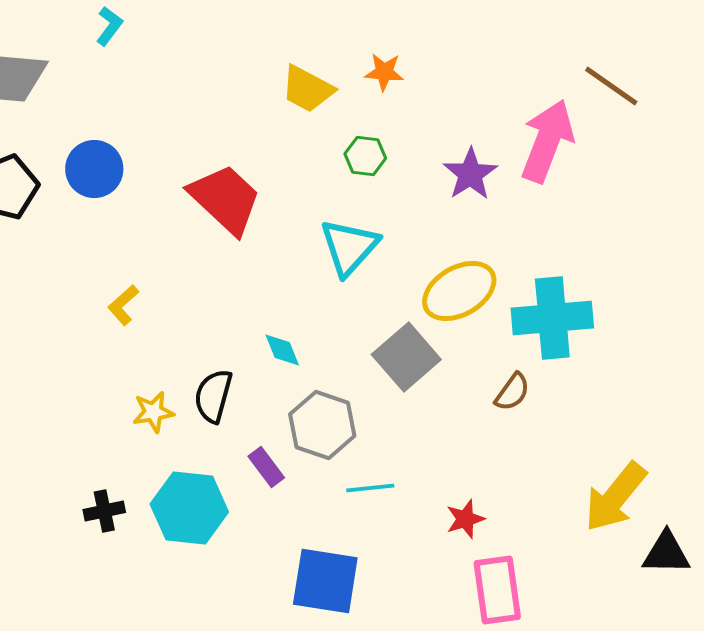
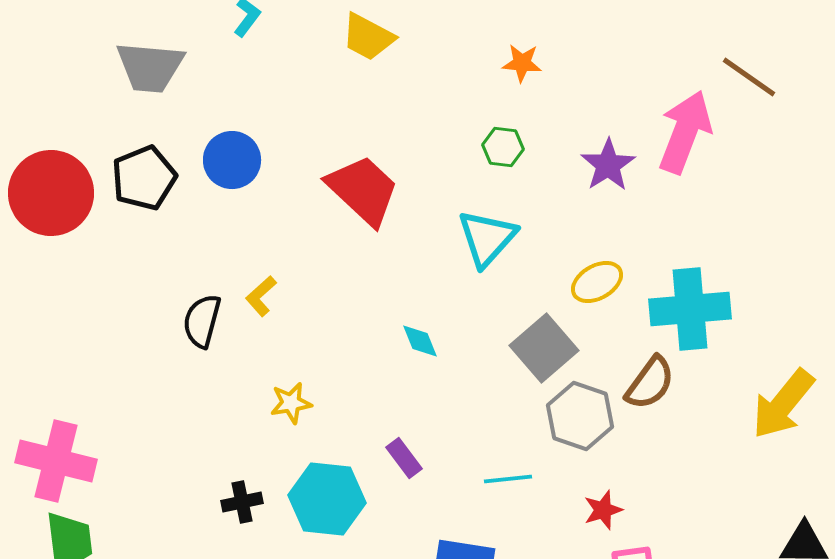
yellow trapezoid: (307, 89) -> (368, 37), moved
yellow ellipse: (459, 291) -> (597, 282), size x0.7
brown semicircle: (512, 392) -> (650, 383), size x1.4
black semicircle: (213, 396) -> (202, 321), moved
gray hexagon: (322, 425) -> (580, 416), moved
yellow arrow: (615, 497) -> (783, 404), moved

